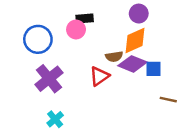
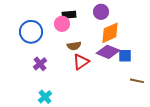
purple circle: (139, 14) -> (101, 12), moved
brown semicircle: (114, 57) -> (74, 46), moved
purple cross: (49, 79) -> (40, 64), size x0.6

